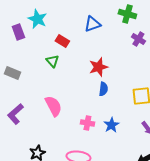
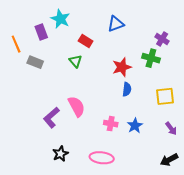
green cross: (127, 14) -> (151, 58), moved
gray rectangle: (12, 73) -> (35, 62), moved
purple L-shape: (15, 114) -> (51, 117), moved

